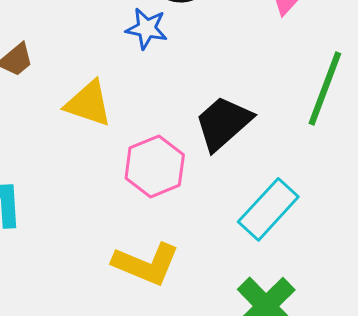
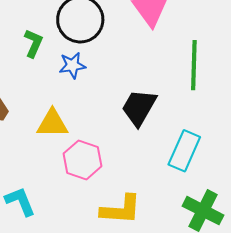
pink hexagon: (155, 166) -> (82, 160), moved

